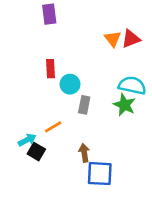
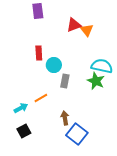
red triangle: (131, 39) -> (74, 25), moved
black square: (36, 152) -> (24, 131), moved, turned 32
blue square: (100, 174) -> (77, 134), turned 35

